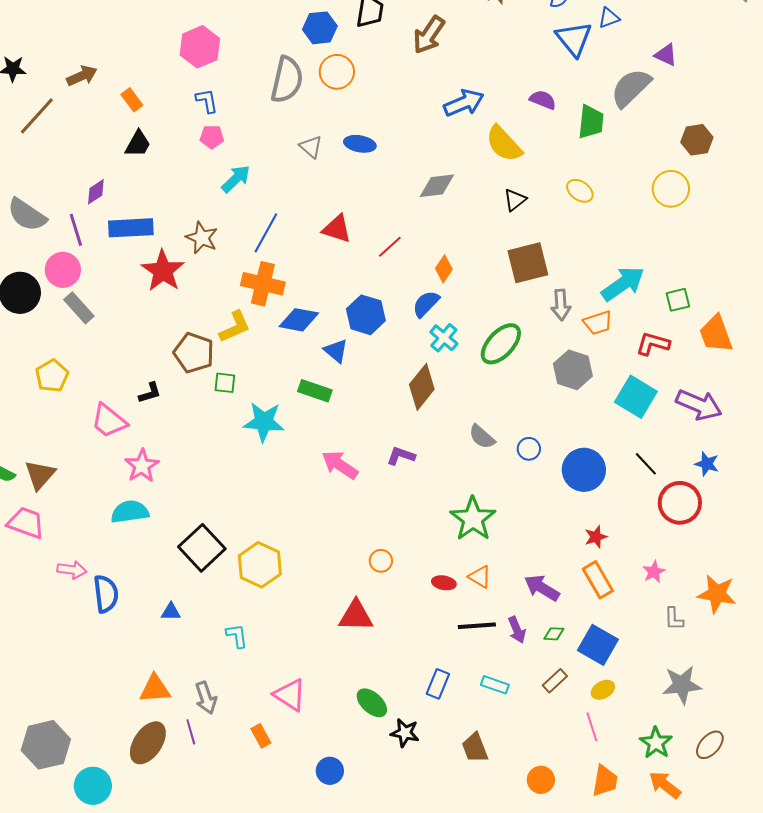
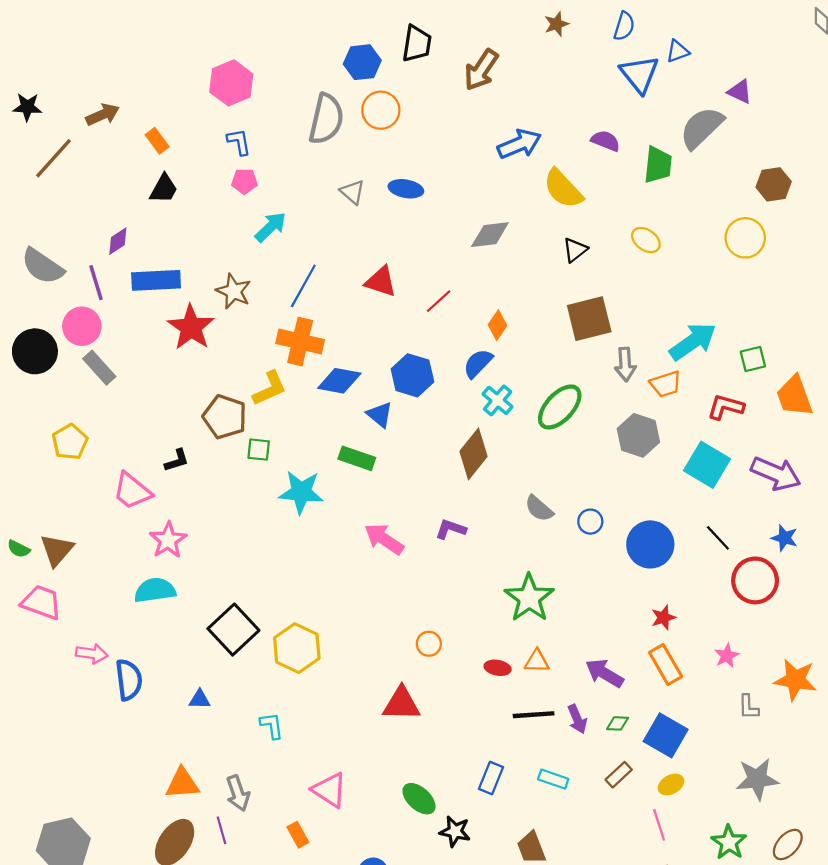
orange triangle: (480, 577) -> (537, 661), turned -30

